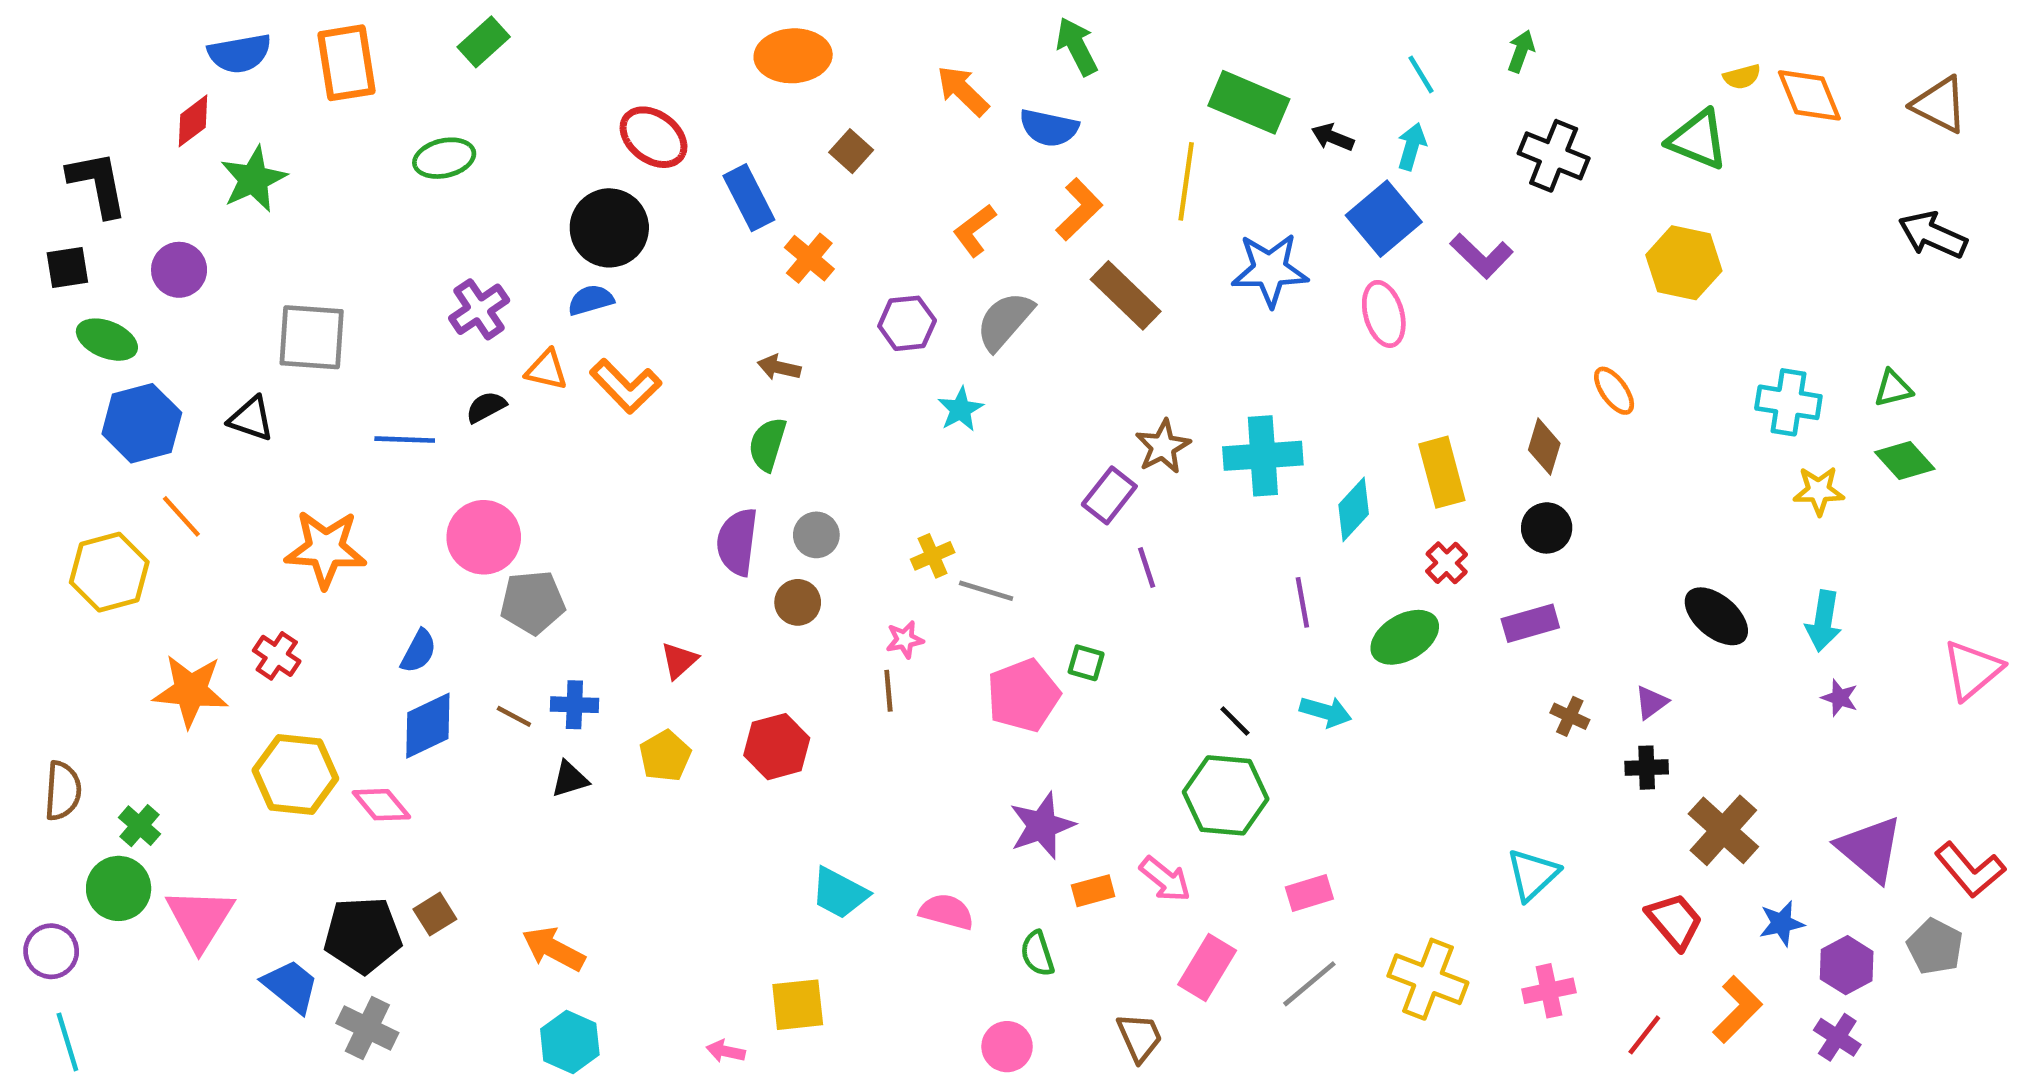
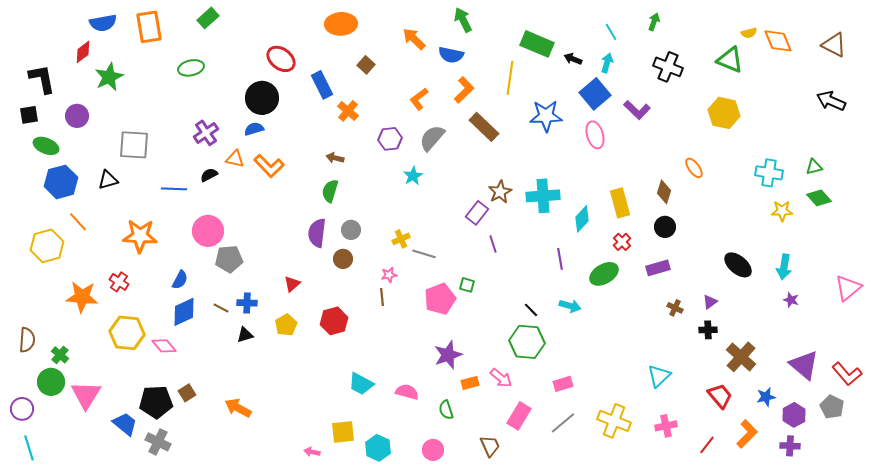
black triangle: (251, 419) -> (108, 180), turned -35
purple cross: (1837, 1037) -> (790, 446), turned -30
cyan hexagon: (570, 1042) -> (378, 448), moved

